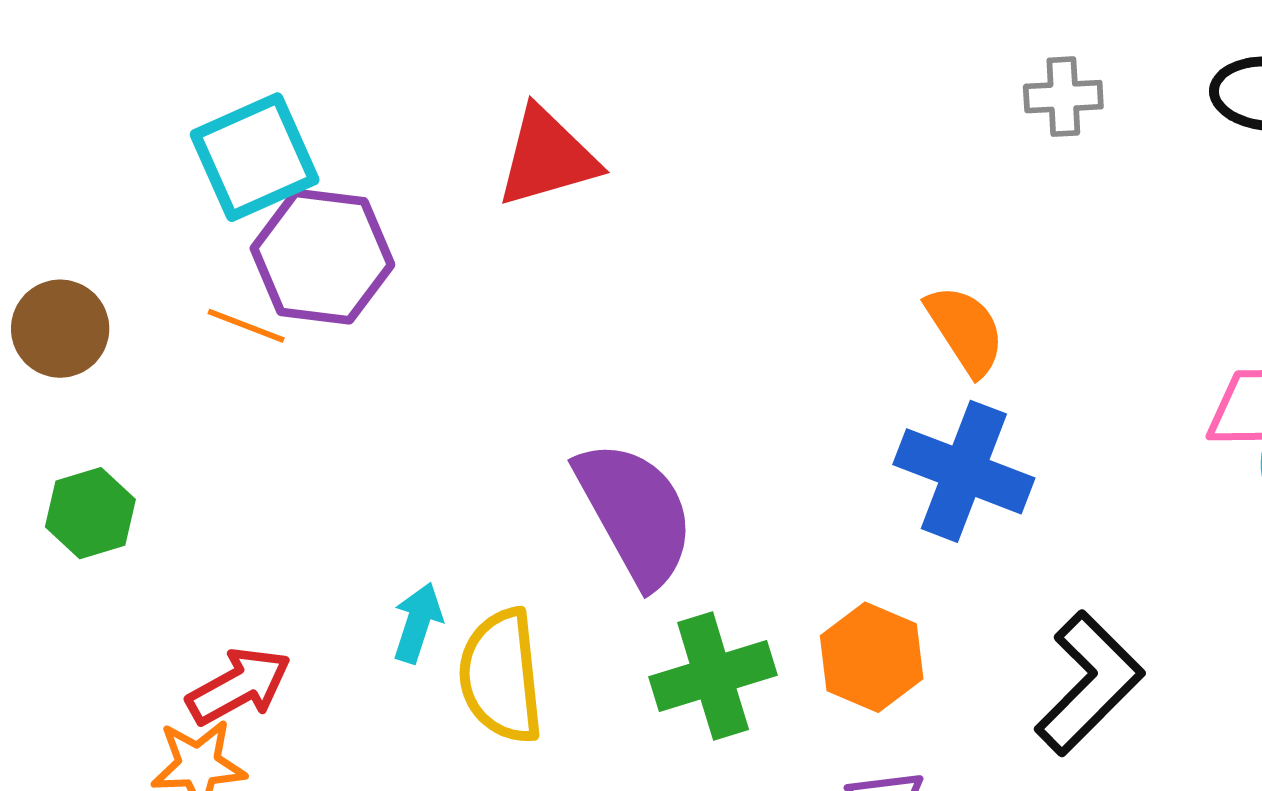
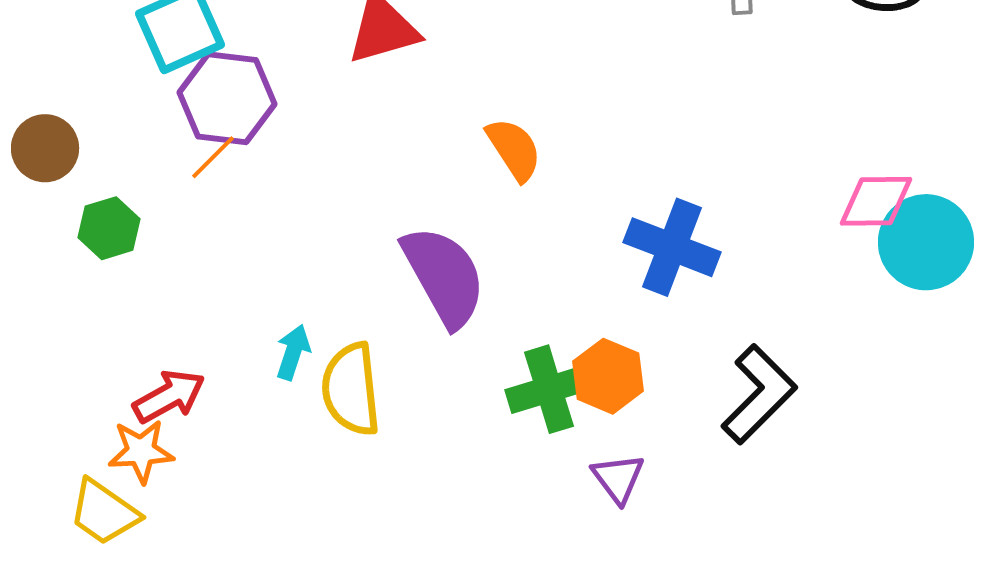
orange line: (246, 326) -> (213, 157), moved, turned -66
orange semicircle: (965, 330) -> (514, 149), moved
green hexagon: (90, 513) -> (109, 228), moved
green cross: (713, 676) -> (549, 389), moved

